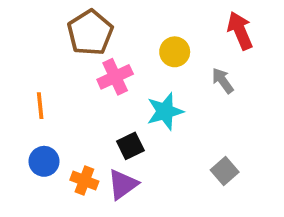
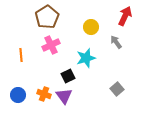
red arrow: (240, 31) -> (125, 16), turned 48
pink cross: (115, 77) -> (51, 45), moved
blue circle: (44, 161) -> (18, 95), moved
purple triangle: (123, 184) -> (64, 96), turned -30

